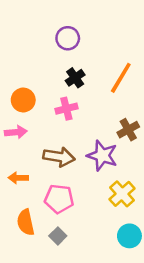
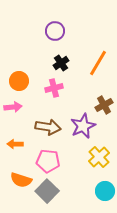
purple star: (102, 156) -> (83, 126), turned 30
orange semicircle: (26, 222) -> (21, 180), turned -60
gray square: (58, 236) -> (47, 191), size x1.6

